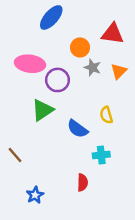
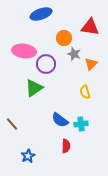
blue ellipse: (51, 17) -> (41, 14), turned 30
orange triangle: (119, 71) -> (91, 64), moved
blue semicircle: (78, 129) -> (60, 120), moved

